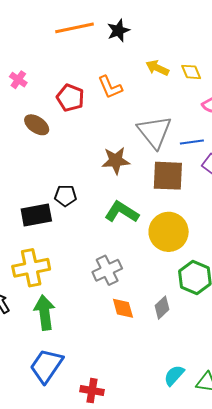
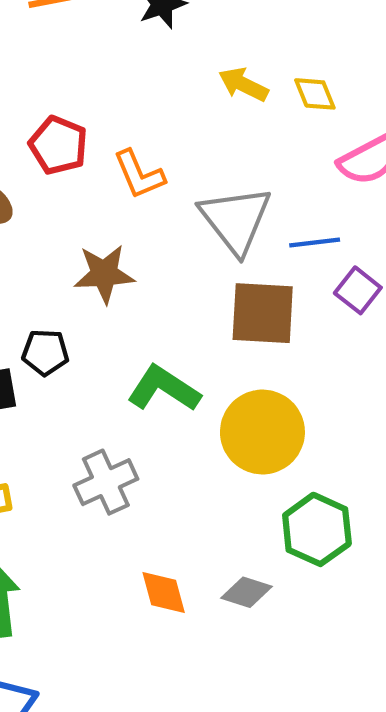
orange L-shape: (110, 87) -> (139, 174), moved
brown star: (116, 161) -> (104, 274), moved
gray cross: (107, 270) -> (106, 482), moved
gray diamond: (162, 308) -> (246, 592), turned 60

